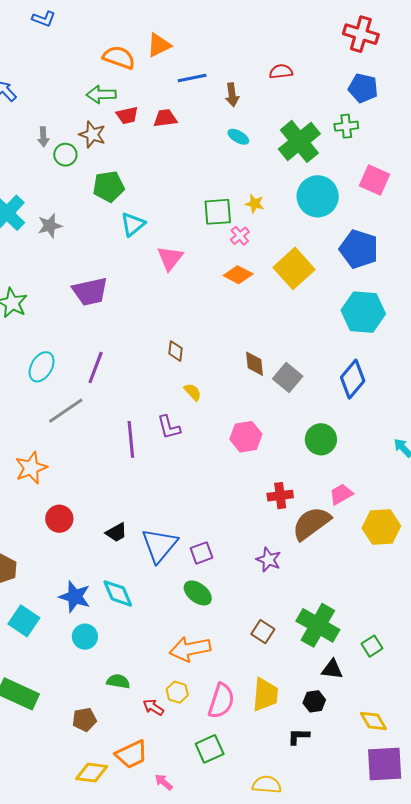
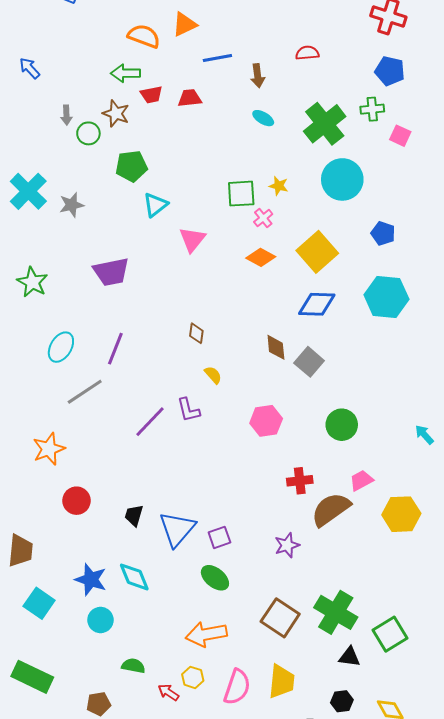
pink square: (375, 180) -> (400, 136), moved, size x0.7
blue pentagon: (359, 249) -> (383, 233), size x0.6
blue diamond: (353, 379) -> (317, 304), moved, turned 51
purple line: (131, 439) -> (150, 422), turned 48
black trapezoid: (116, 532) -> (134, 515), turned 135
purple star: (269, 560) -> (287, 545), turned 30
brown square: (263, 632) -> (280, 618), size x1.6
green square: (372, 646) -> (390, 634), size x1.6
black hexagon: (314, 701) -> (342, 701), moved

